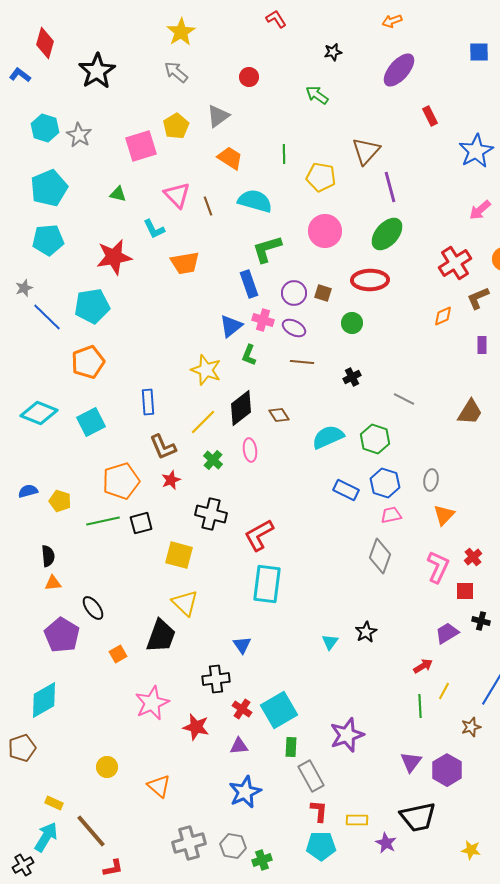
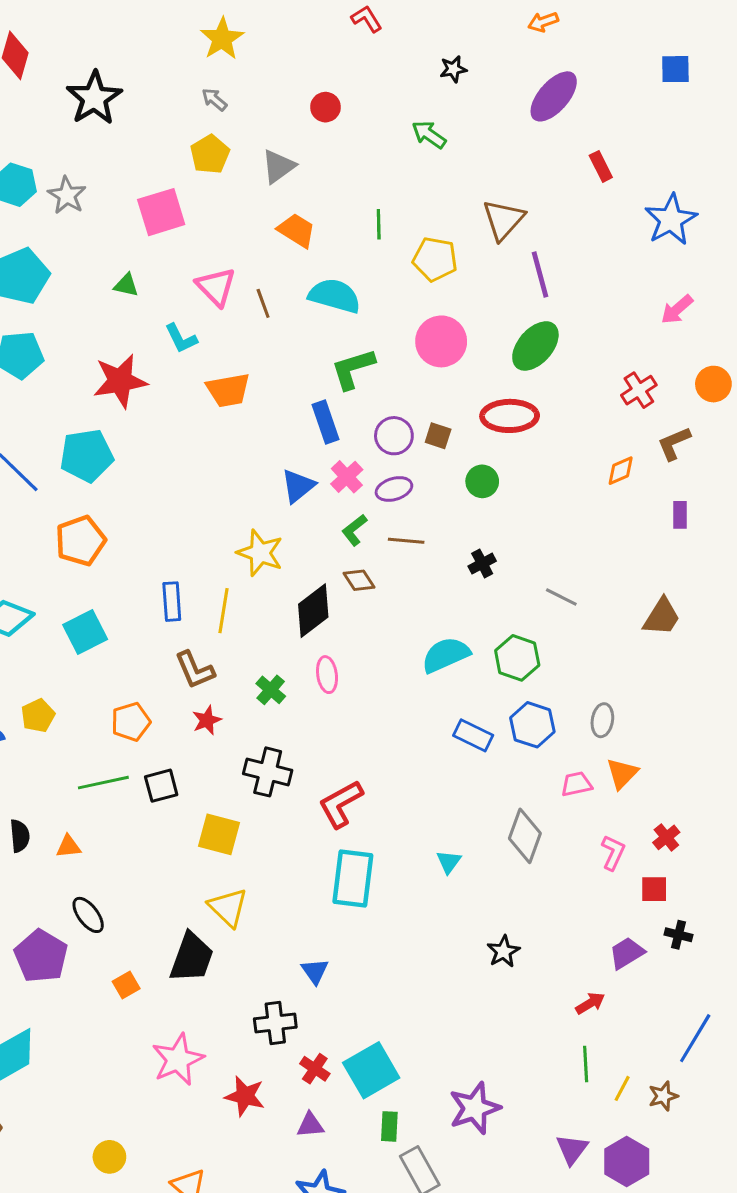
gray arrow: (176, 72) -> (214, 100), size x0.7
yellow pentagon: (176, 126) -> (210, 154), moved
red cross: (455, 263) -> (639, 390), size x0.7
pink cross: (263, 320) -> (347, 477), turned 30
purple ellipse: (294, 328) -> (394, 489), turned -45
green L-shape: (249, 355) -> (354, 530), moved, turned 30
brown diamond: (279, 415) -> (359, 580), moved
yellow line: (203, 422) -> (224, 611), moved, turned -36
orange pentagon: (121, 481) -> (131, 722), size x0.7
yellow pentagon: (60, 501) -> (38, 716), moved, turned 30
pink trapezoid: (391, 515) -> (577, 784), moved
pink L-shape: (438, 567) -> (613, 853), size x0.7
orange triangle: (53, 583) -> (68, 847), moved
cyan triangle: (330, 642) -> (449, 862), moved
yellow line: (444, 691) -> (622, 1088), moved

